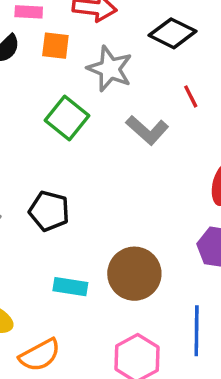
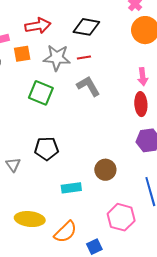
red line: (191, 96) -> (84, 57), moved, turned -56
gray L-shape: (147, 130) -> (88, 86), turned -145
brown circle: (134, 274) -> (105, 170), size x0.7

